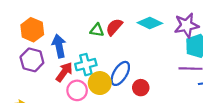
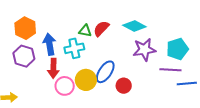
purple star: (186, 25) -> (144, 50), moved
cyan cross: (86, 65) -> (74, 48), moved
red arrow: (64, 72) -> (53, 68), turned 144

